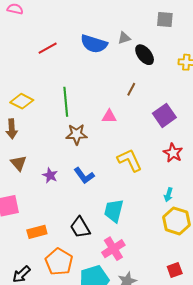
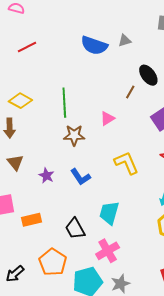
red line: (48, 48) -> (27, 47), moved
black ellipse: (145, 55) -> (148, 75), moved
pink triangle: (109, 116) -> (107, 119), turned -35
orange rectangle: (37, 232) -> (32, 220), moved

